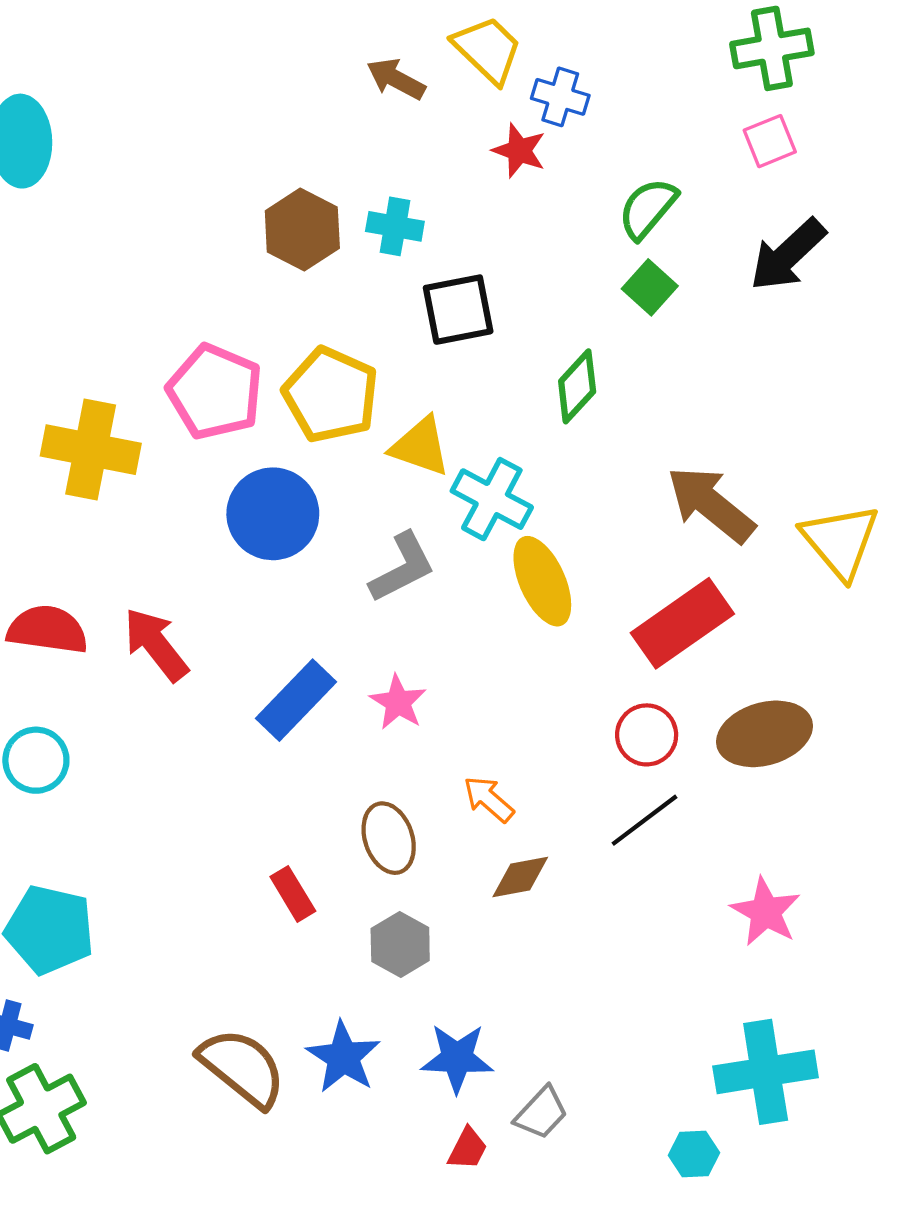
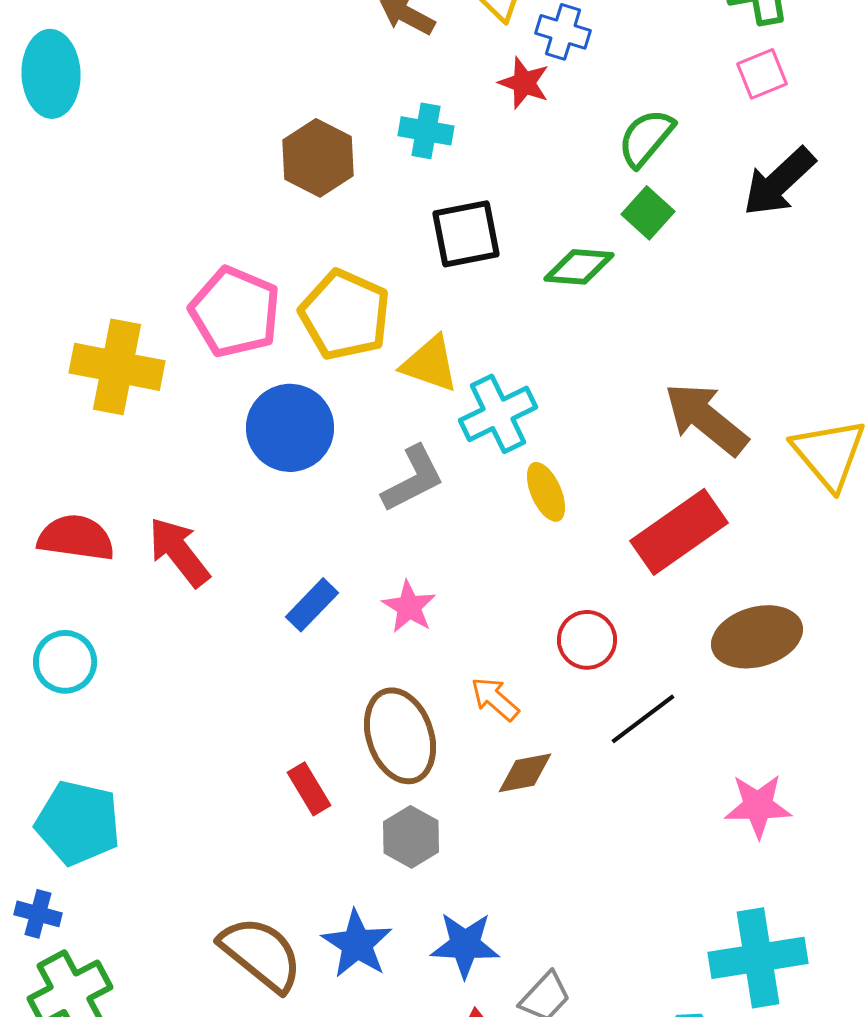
cyan cross: (395, 226) -> (426, 131), moved
green diamond: (577, 386) -> (579, 267), moved, turned 52
cyan cross: (492, 499) -> (498, 414), turned 36
yellow ellipse: (542, 581) -> (546, 492), size x0.7
blue rectangle: (296, 700) -> (312, 605), size x0.7
red circle: (647, 735) -> (587, 640), moved
brown ellipse: (389, 838) -> (400, 736), size x1.4
pink star: (766, 912) -> (758, 806), turned -30

